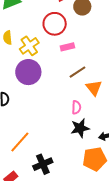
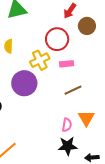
yellow cross: (29, 46) -> (40, 60), moved
orange triangle: (94, 88) -> (86, 118), moved

